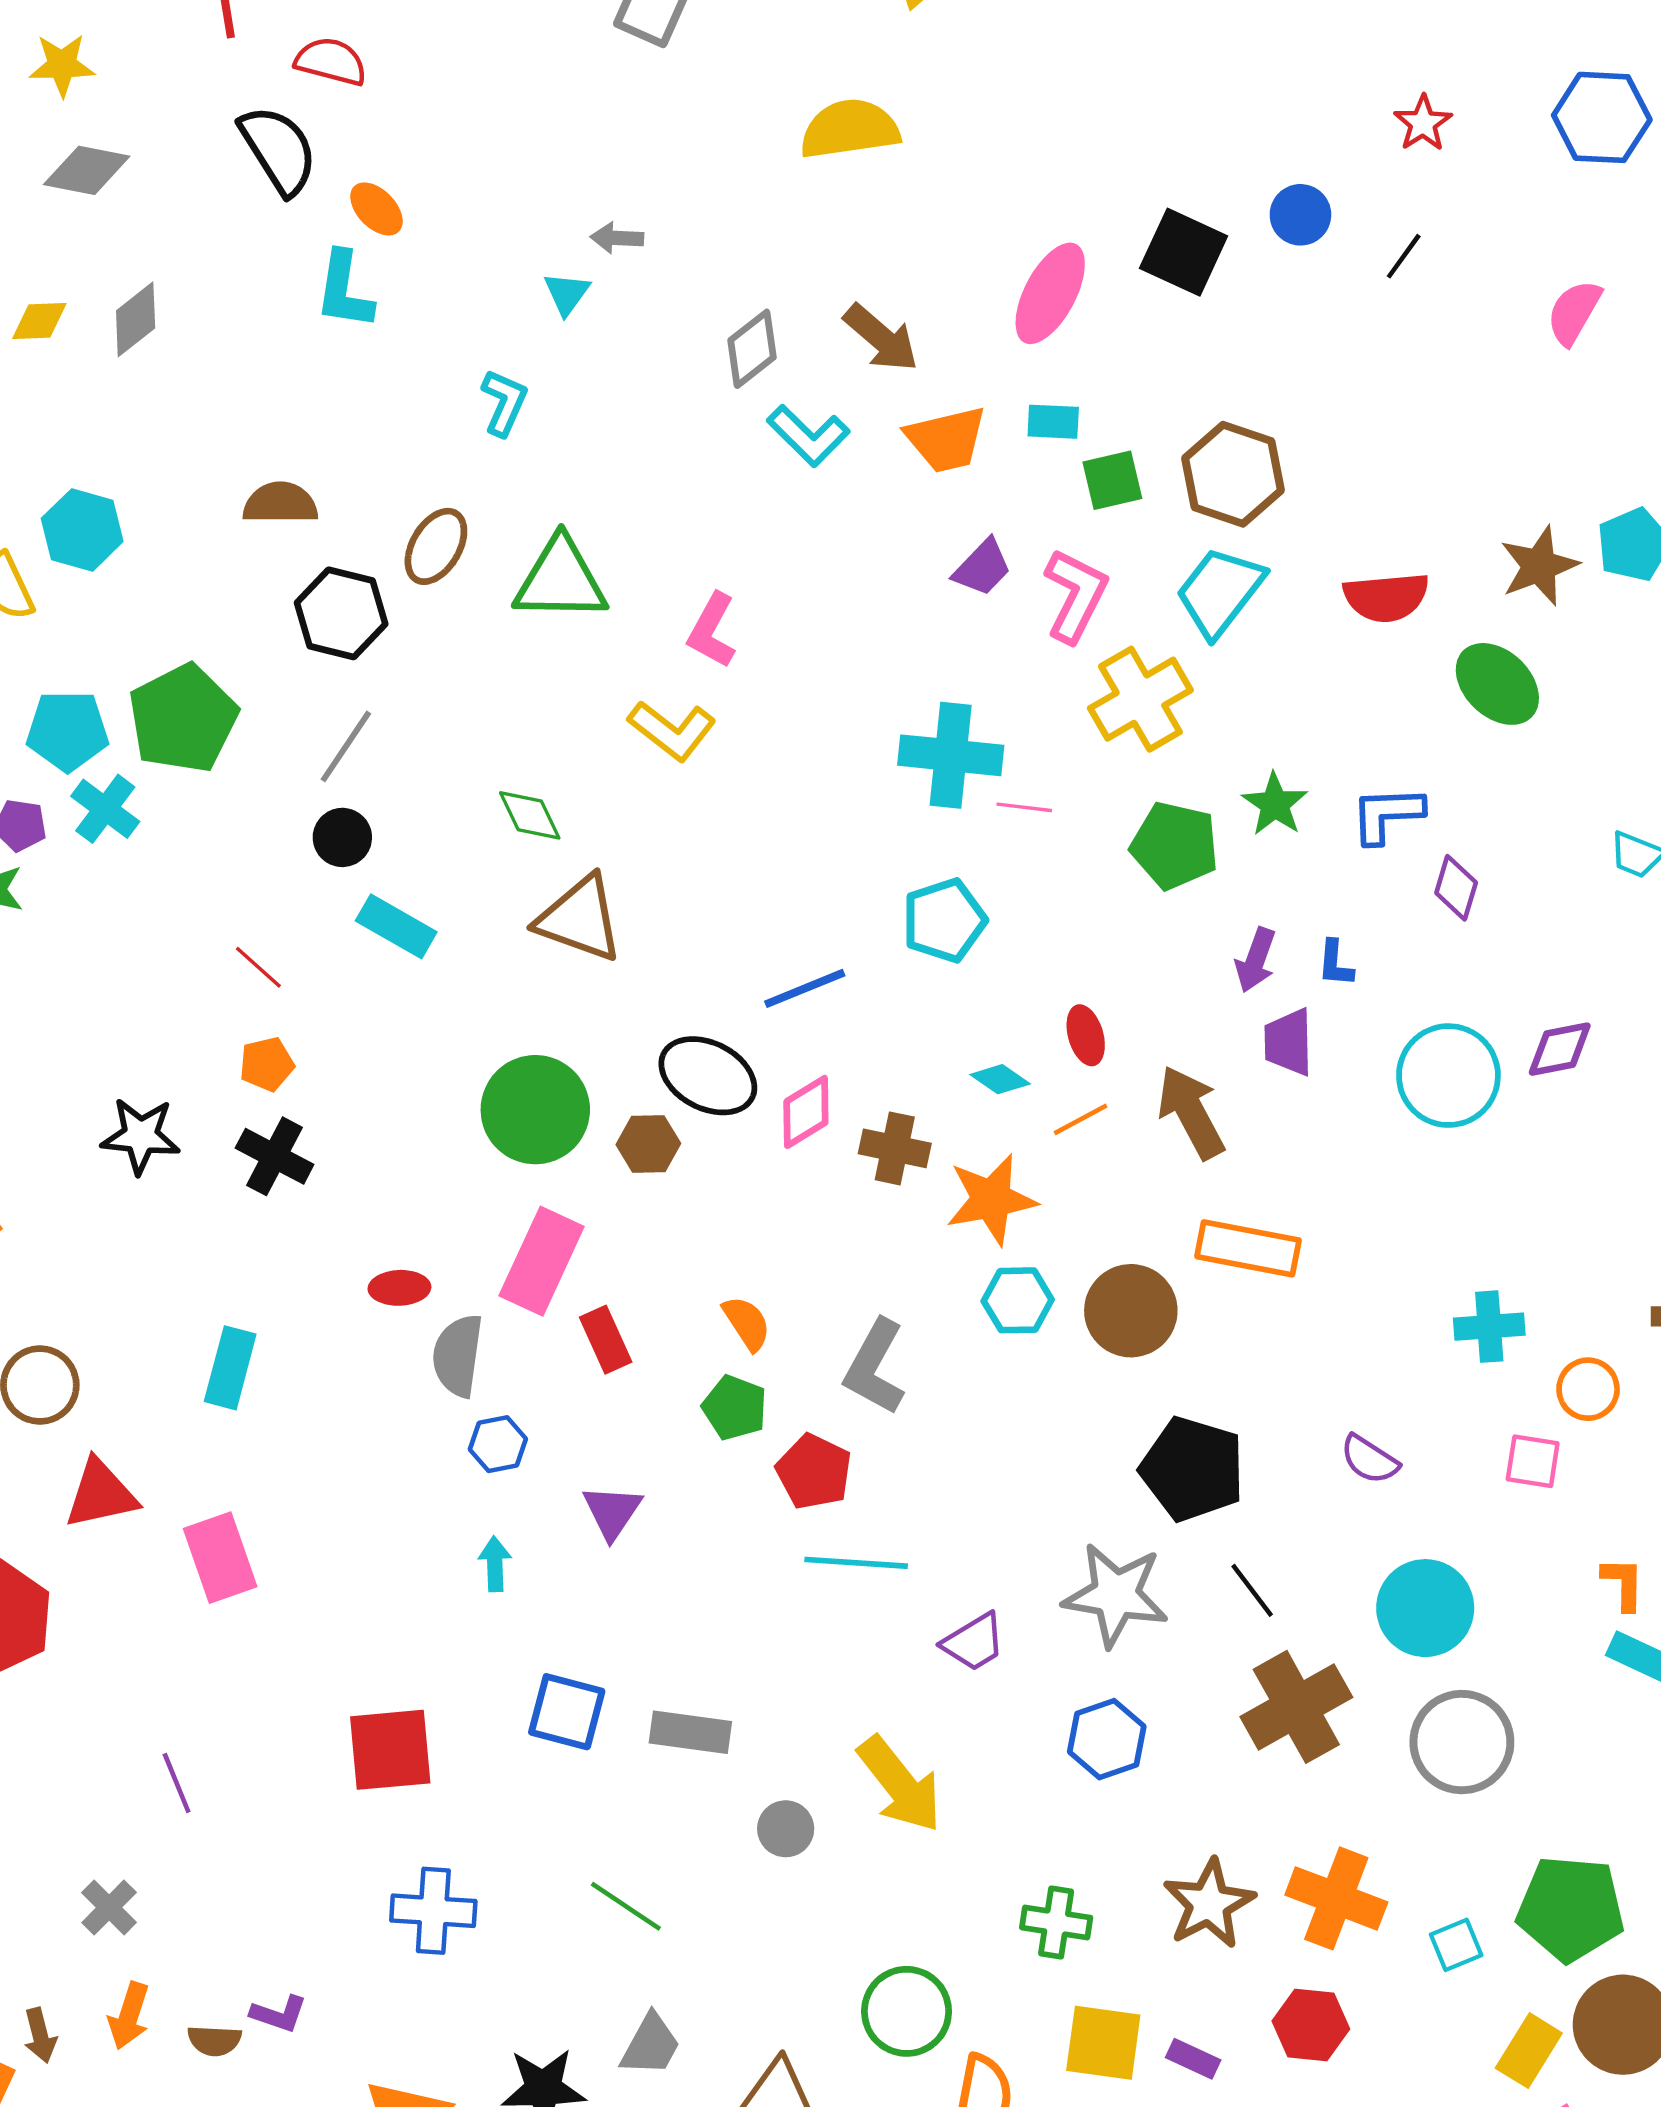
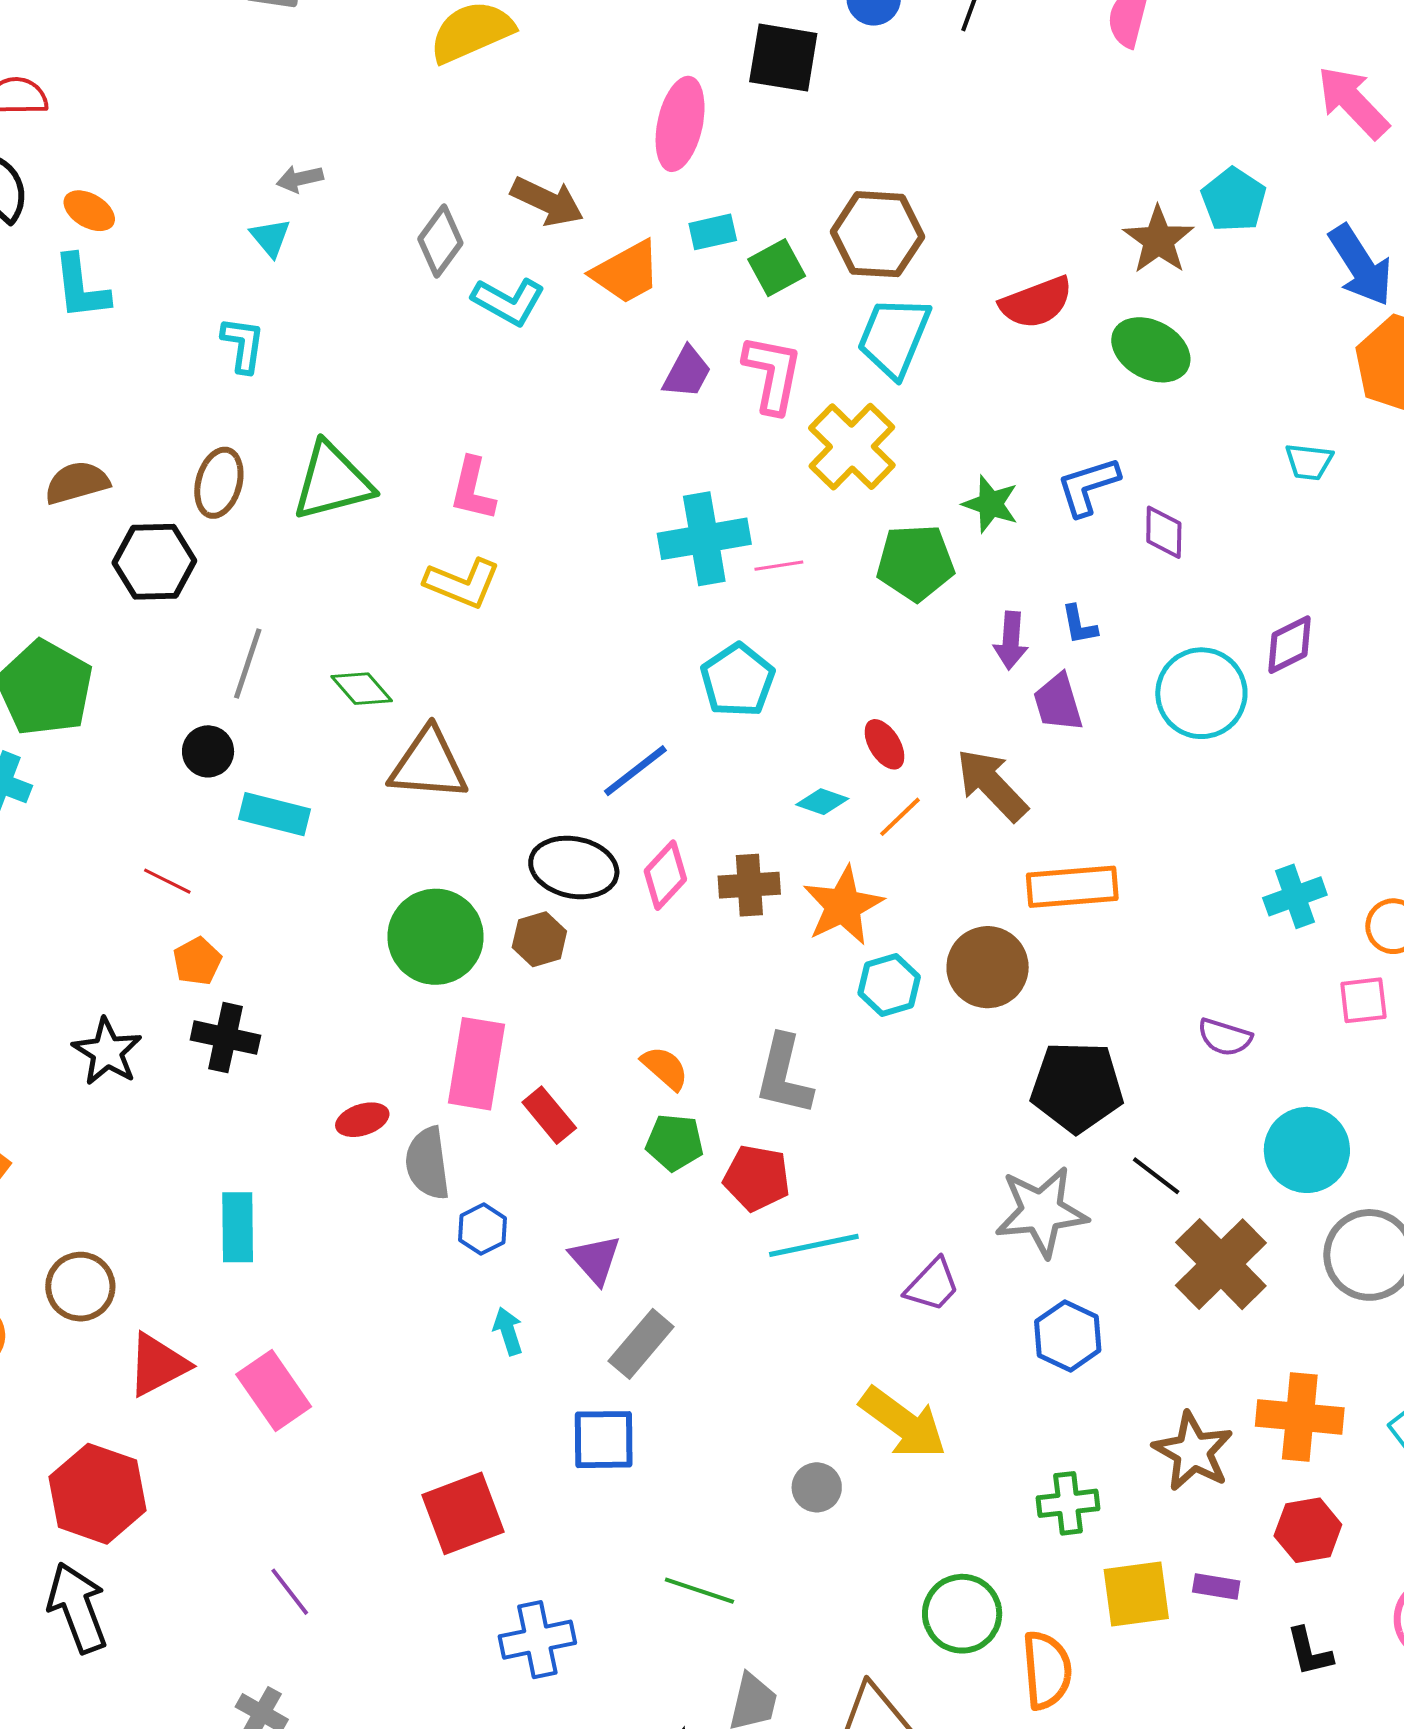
gray line: (346, 746) -> (248, 663), moved
black star: (141, 1136) -> (107, 1052), turned -30
gray rectangle: (690, 1732) -> (641, 1344), moved, turned -42

